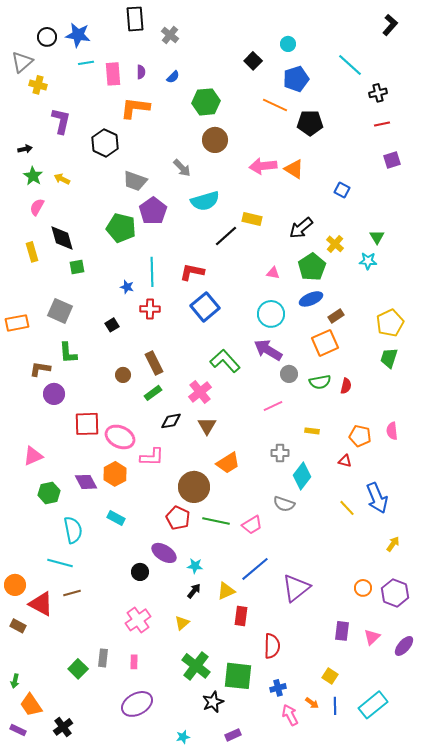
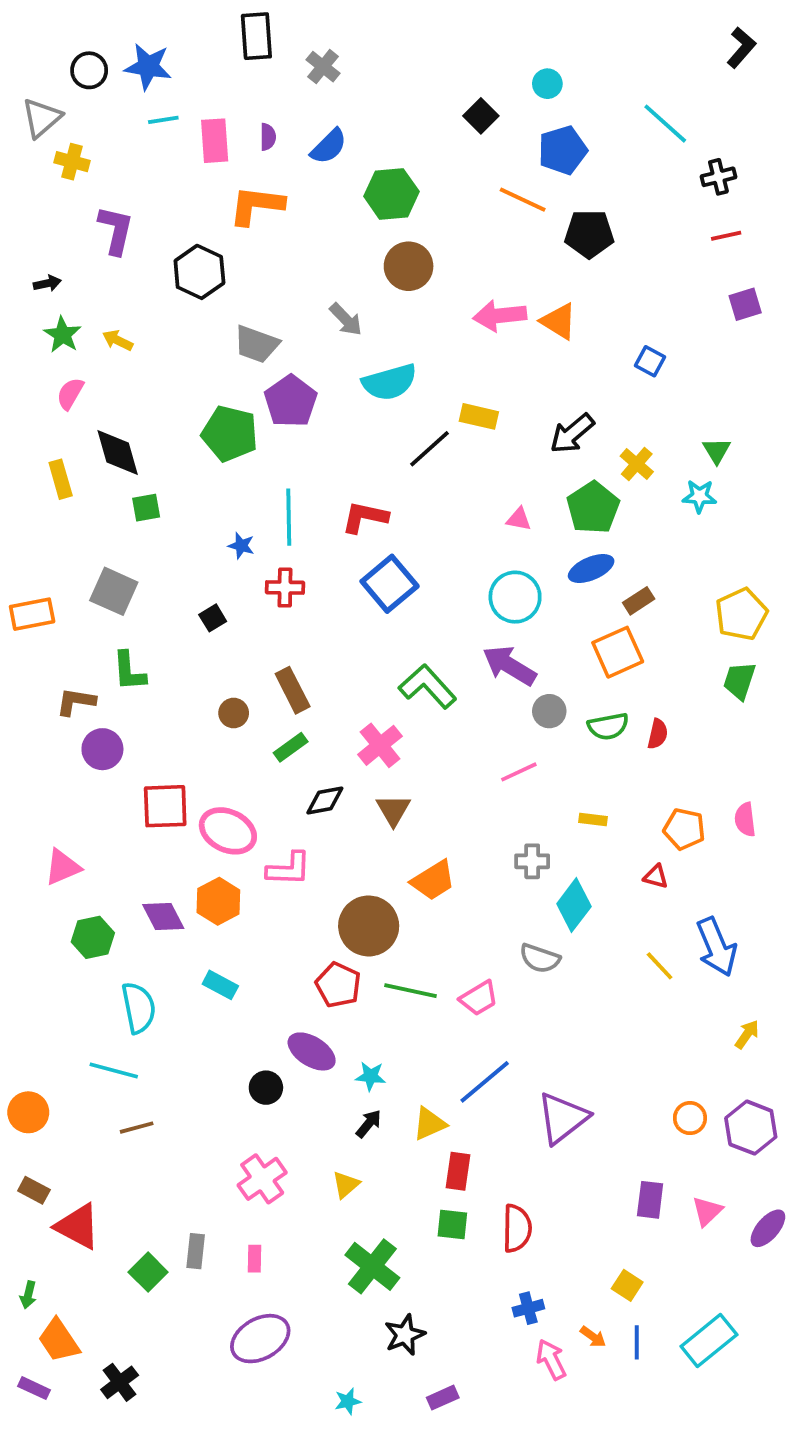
blue semicircle: (173, 77) -> (329, 146), size x1.5
red triangle: (41, 604) -> (78, 1226), moved
green square: (238, 676) -> (452, 1224), moved, size x0.6

